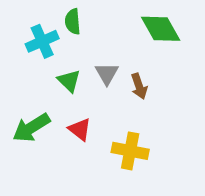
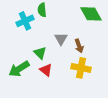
green triangle: (69, 81) -> (40, 53), moved
yellow cross: (130, 151) -> (81, 68), moved

